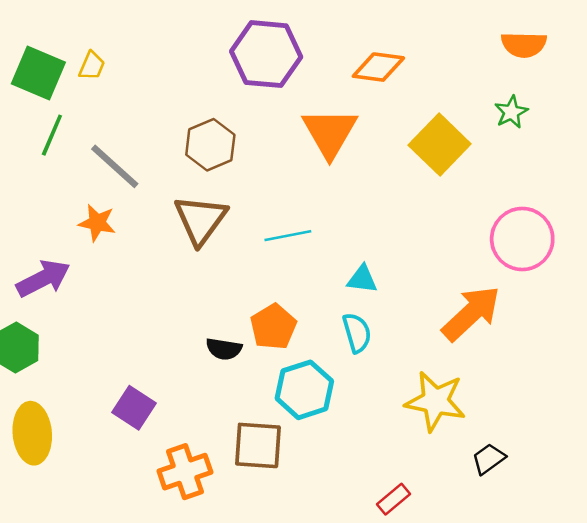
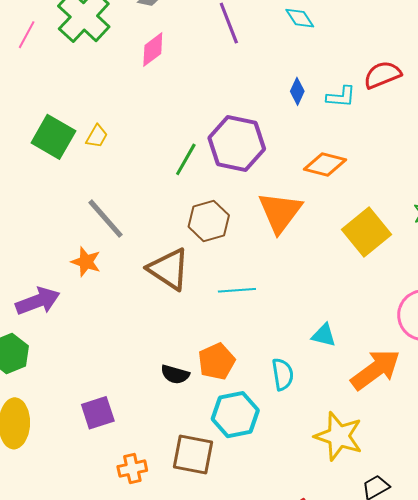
green line: (52, 135) -> (186, 159), moved
brown hexagon: (210, 145) -> (209, 221), moved
brown triangle: (200, 220) -> (169, 269), turned -39
cyan triangle: (362, 279) -> (324, 335), moved
purple square: (134, 408) -> (98, 413), turned 32
orange cross: (185, 472) -> (132, 469), size x0.7

